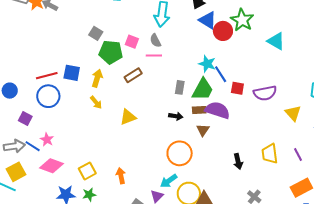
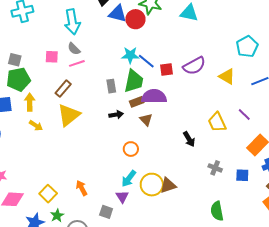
green pentagon: (111, 52) -> (18, 79), moved
yellow triangle: (128, 117) -> (69, 115), moved, size x1.4
orange circle: (180, 153) -> (131, 149), size x0.6

